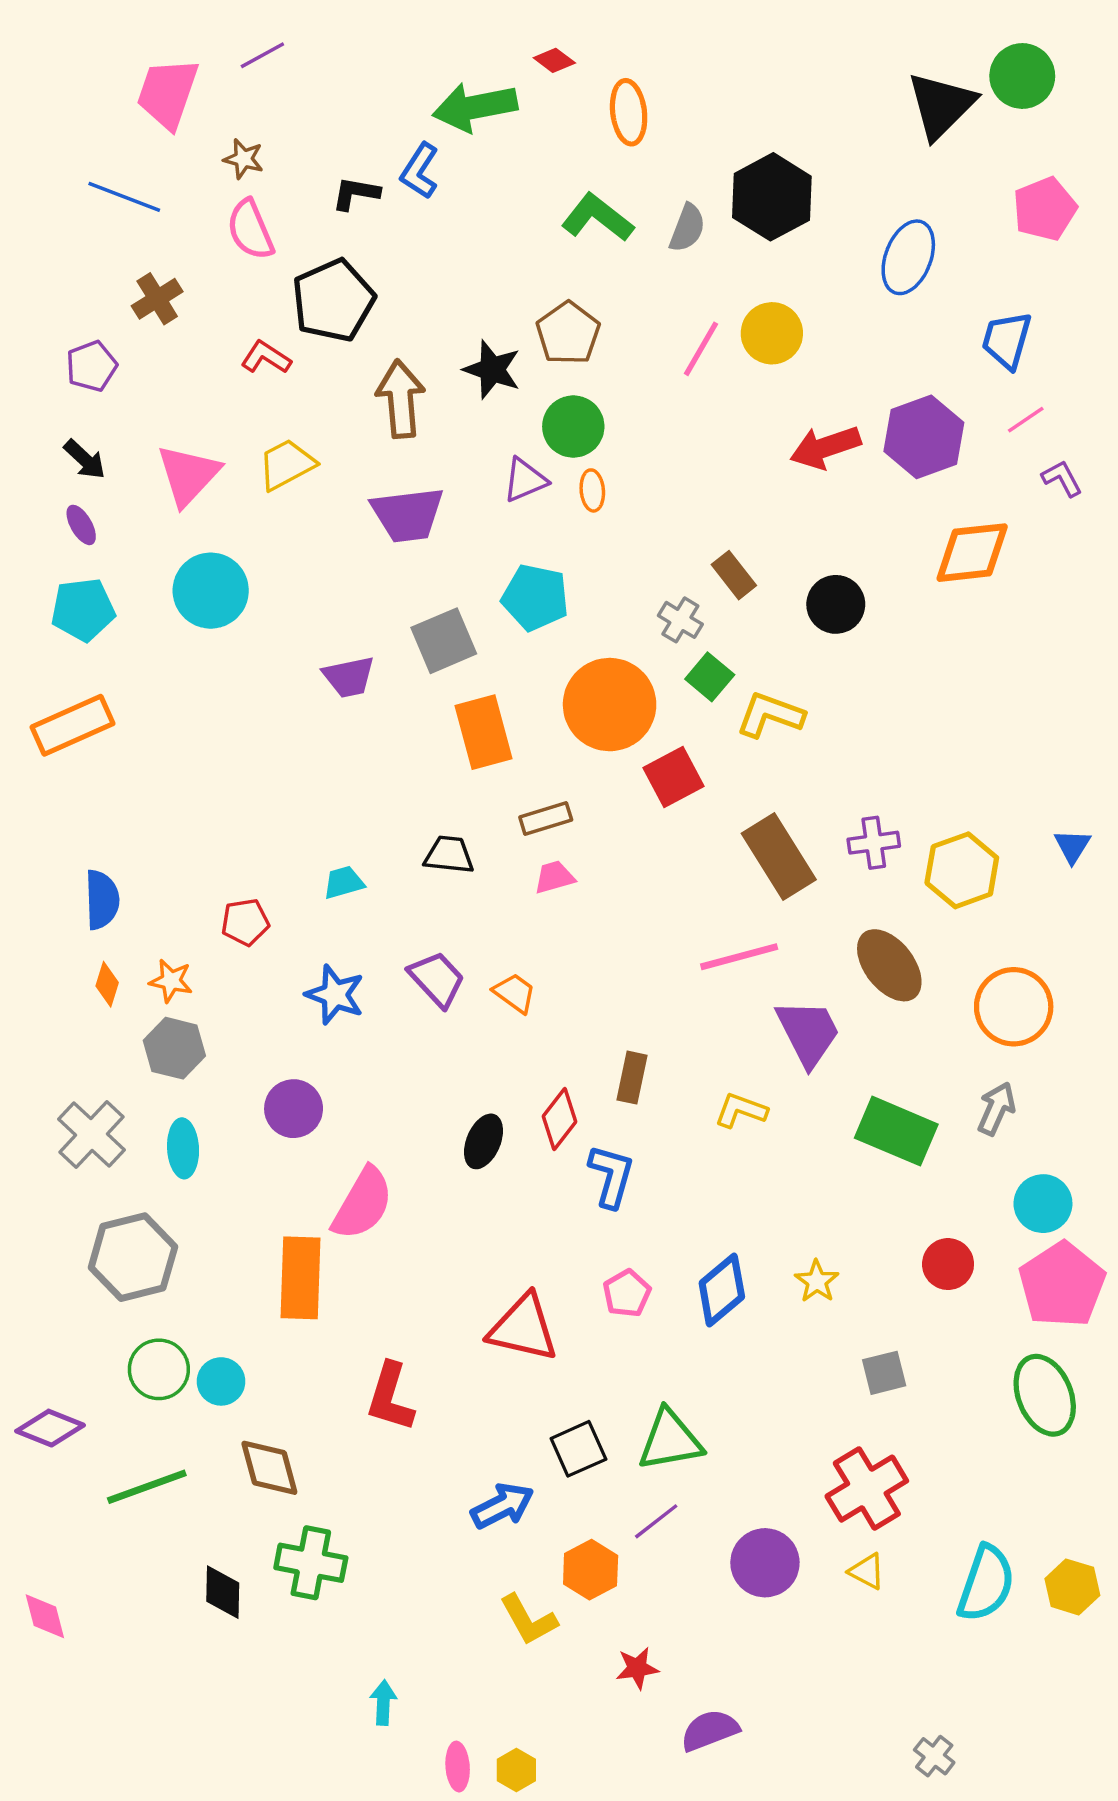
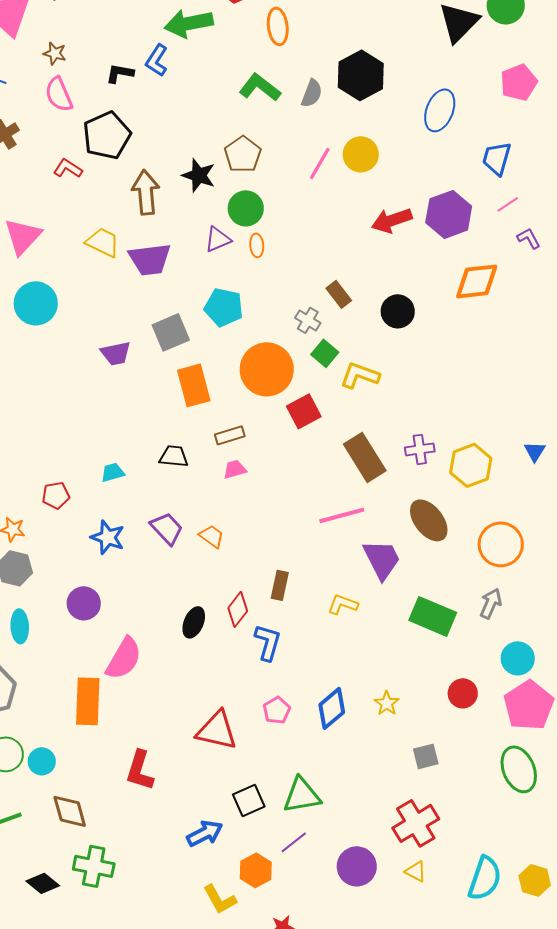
yellow trapezoid: (287, 465) -> (103, 242), moved, turned 54
black diamond: (223, 1592) -> (43, 883), turned -52

